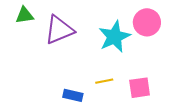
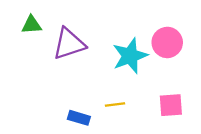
pink square: (140, 88) -> (171, 105), moved

